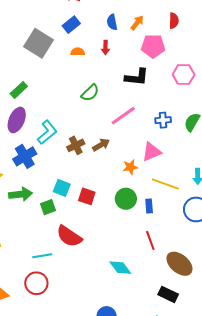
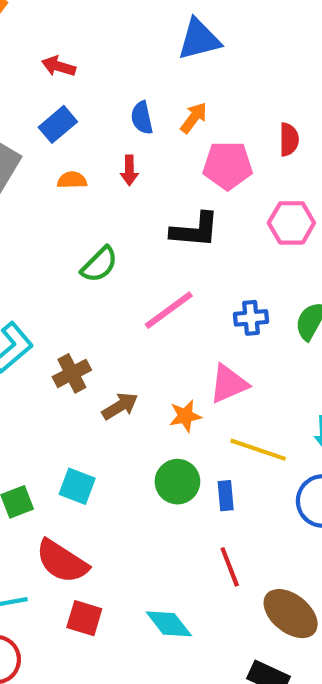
red semicircle: (174, 21) -> (289, 139), moved
brown arrow: (101, 145) -> (120, 406), moved
cyan square: (62, 188) -> (77, 486), moved
red square: (87, 196) -> (84, 618), moved

